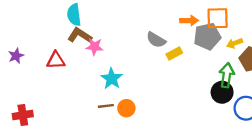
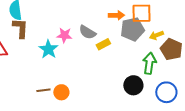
brown L-shape: (80, 35) -> (20, 28), turned 60
pink star: (95, 47) -> (64, 35), moved
cyan star: (112, 79) -> (48, 49), moved
black circle: (222, 92) -> (133, 85), moved

